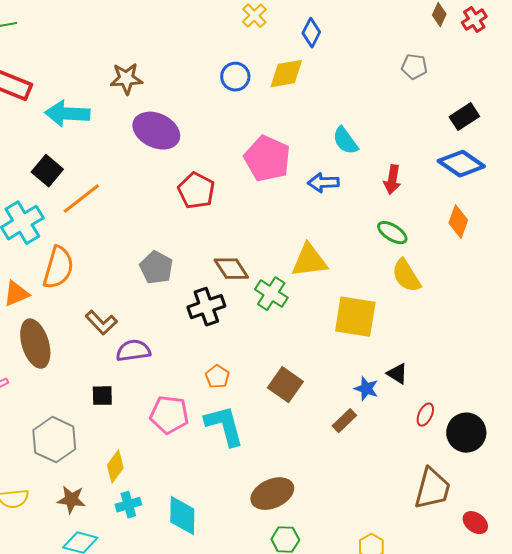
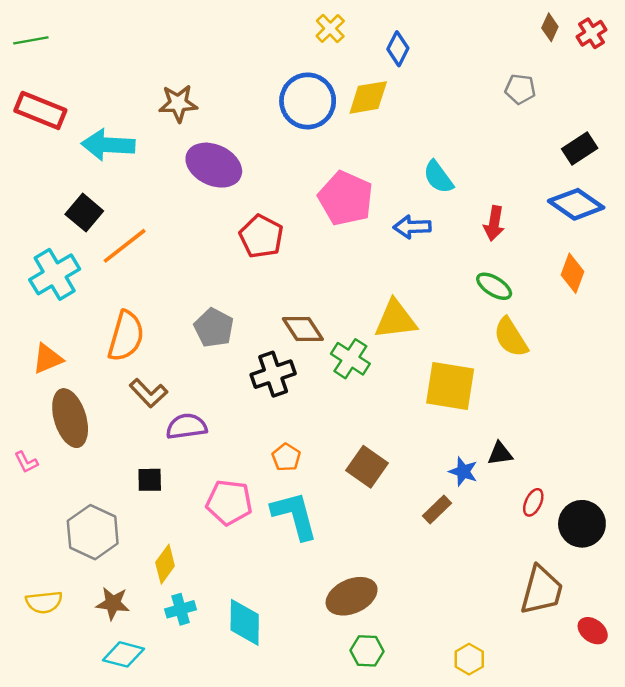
blue circle: (235, 77) -> (308, 101), size x1.6
orange semicircle: (58, 268) -> (126, 336), moved
black triangle: (397, 374) -> (500, 454), turned -40

